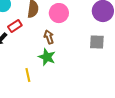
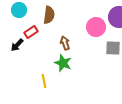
pink circle: (59, 13) -> (96, 27), moved

